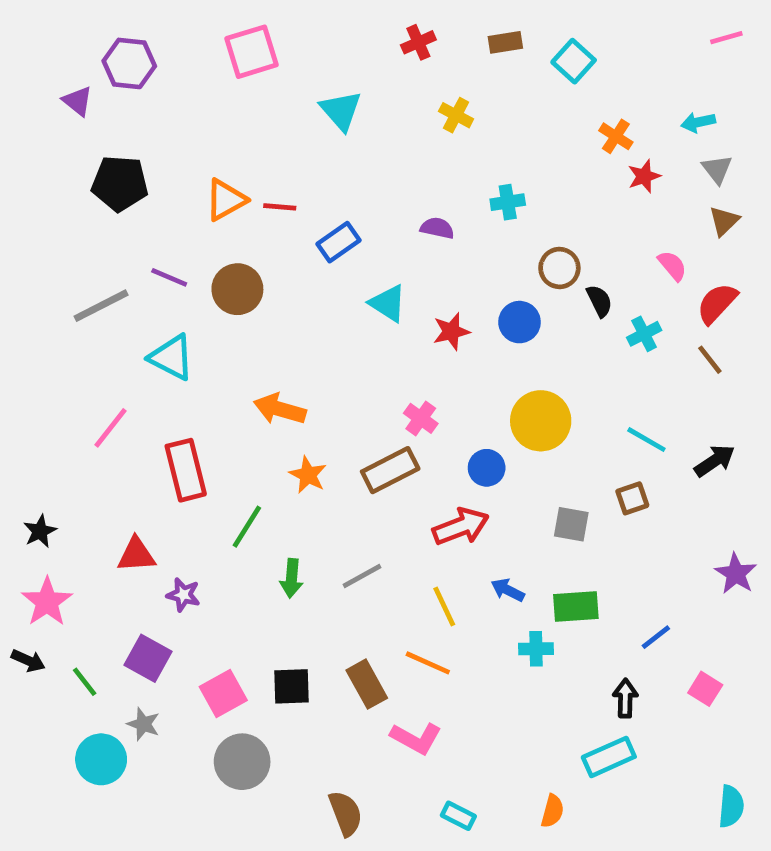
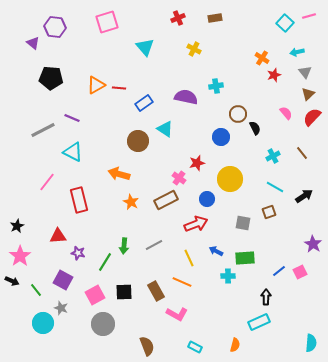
cyan square: (574, 61) -> (285, 23), moved
purple semicircle: (437, 228) -> (186, 97), size x1.6
brown circle: (237, 289) -> (138, 141), moved
red semicircle: (717, 303) -> (312, 117), moved
red star: (451, 331) -> (197, 163), moved
cyan cross: (644, 334) -> (273, 156), moved
green line: (247, 527) -> (105, 262), moved
pink square: (705, 689) -> (300, 272), moved, turned 32

